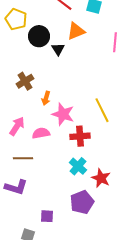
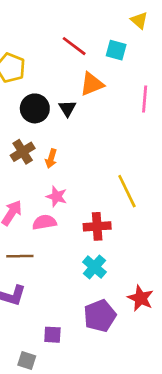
black circle: (39, 36) -> (35, 108), moved
orange arrow: (46, 98) -> (51, 159), moved
pink star: (63, 114) -> (57, 196), moved, size x0.7
red star: (101, 178) -> (141, 298), moved

